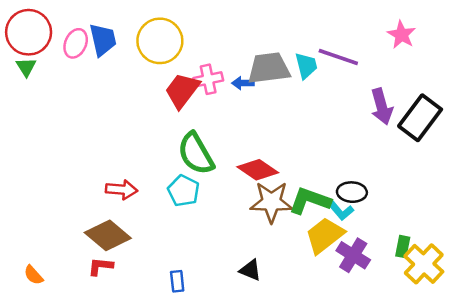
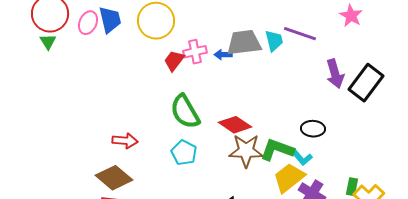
red trapezoid: (182, 90) -> (174, 61), size x0.7
cyan pentagon: (183, 191) -> (184, 153), moved
black ellipse: (352, 192) -> (313, 129), moved

